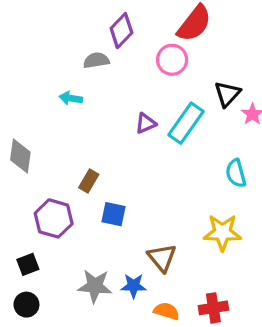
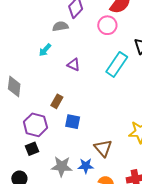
cyan arrow: (71, 98) -> (45, 50), turned -56
purple triangle: (146, 123) -> (74, 65), moved, turned 48
black square: (28, 264) -> (32, 149), moved

